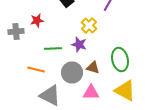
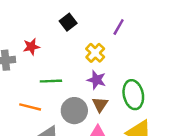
purple star: (79, 44) -> (96, 80), moved
brown triangle: (93, 68) -> (100, 104), turned 48

